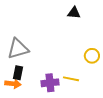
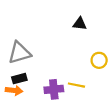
black triangle: (74, 13) -> (80, 24), moved
black rectangle: (18, 73) -> (19, 79), turned 64

